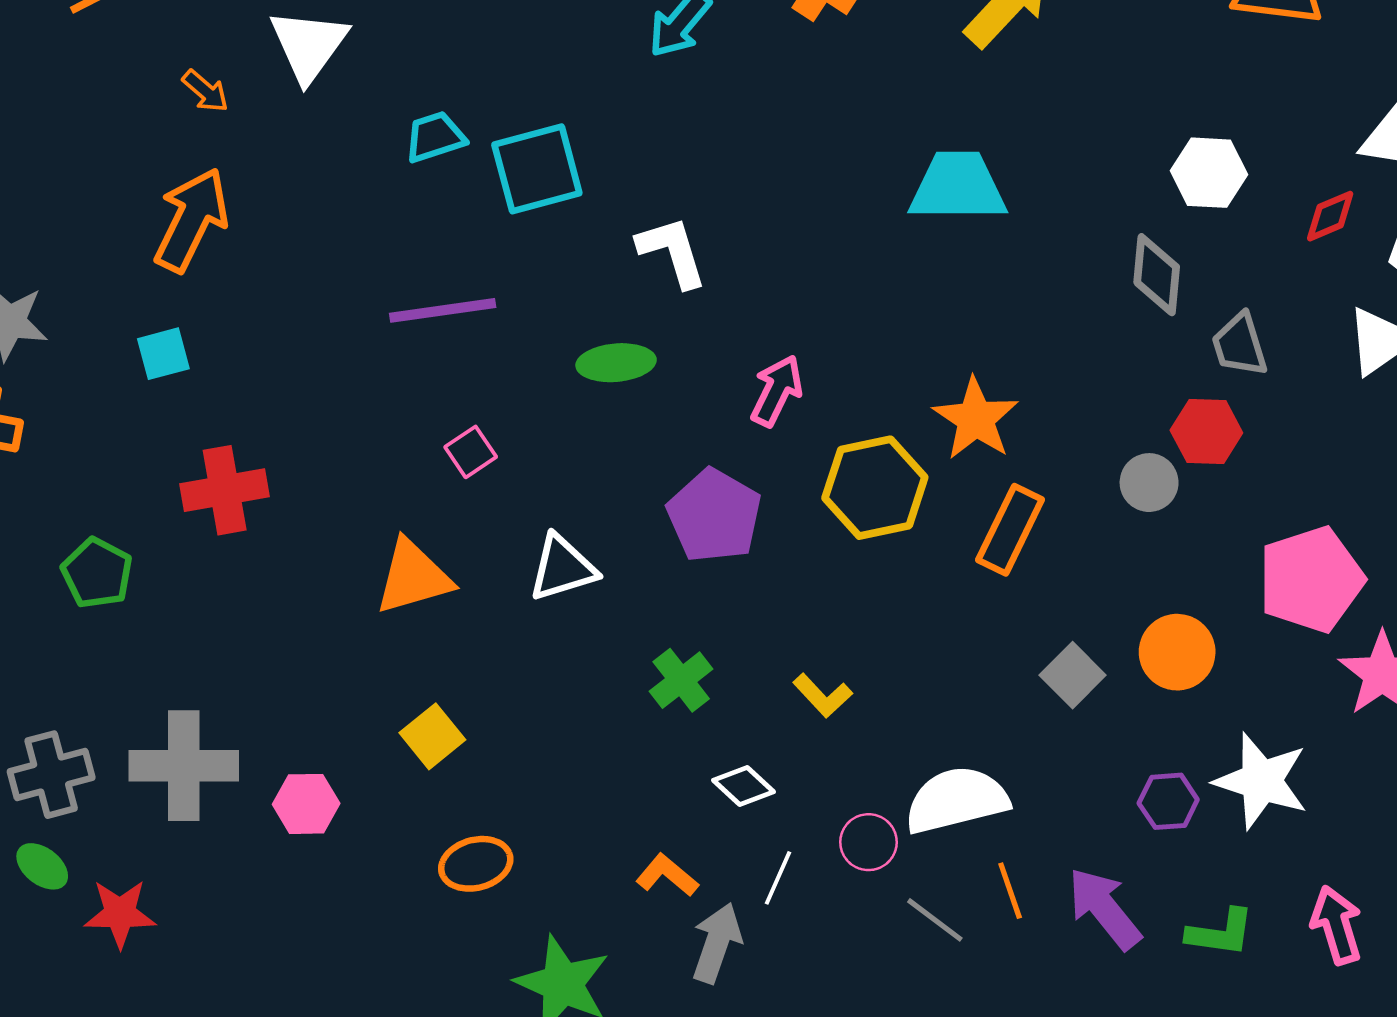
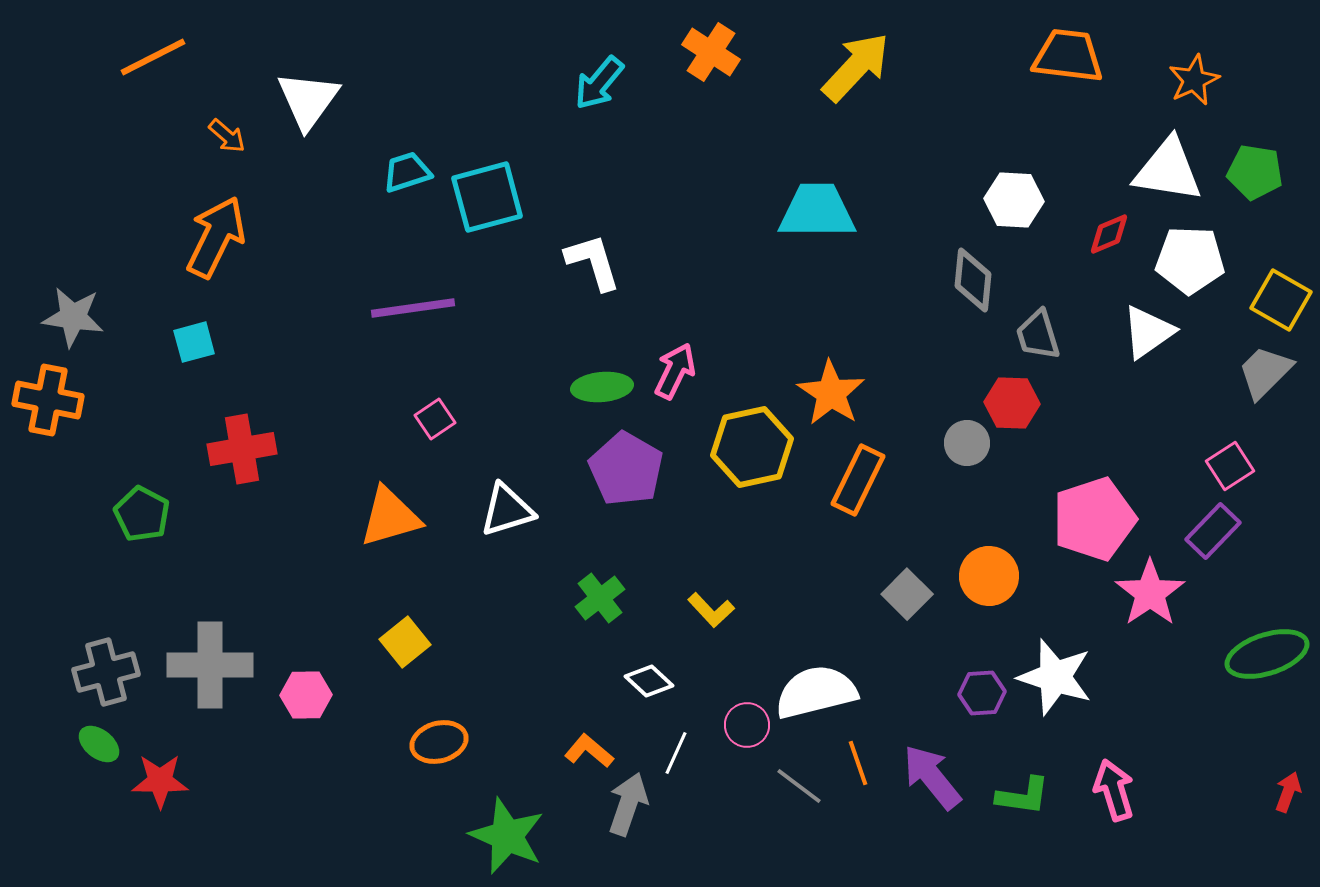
green ellipse: (616, 363) -> (602, 387), moved

